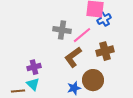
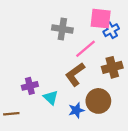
gray cross: (62, 30) -> (62, 29), moved
cyan triangle: (33, 84) -> (51, 98), moved

